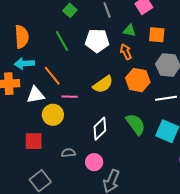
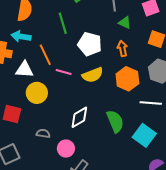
green triangle: (129, 30) -> (125, 23), moved
white pentagon: (97, 41) -> (90, 44), moved
pink line: (70, 97) -> (64, 72), moved

